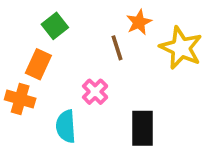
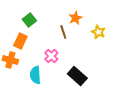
yellow star: (181, 48) -> (98, 32), size x0.6
black rectangle: (143, 128) -> (77, 76), turned -48

